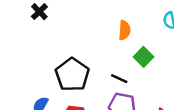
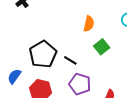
black line: (119, 79) -> (70, 60), moved

